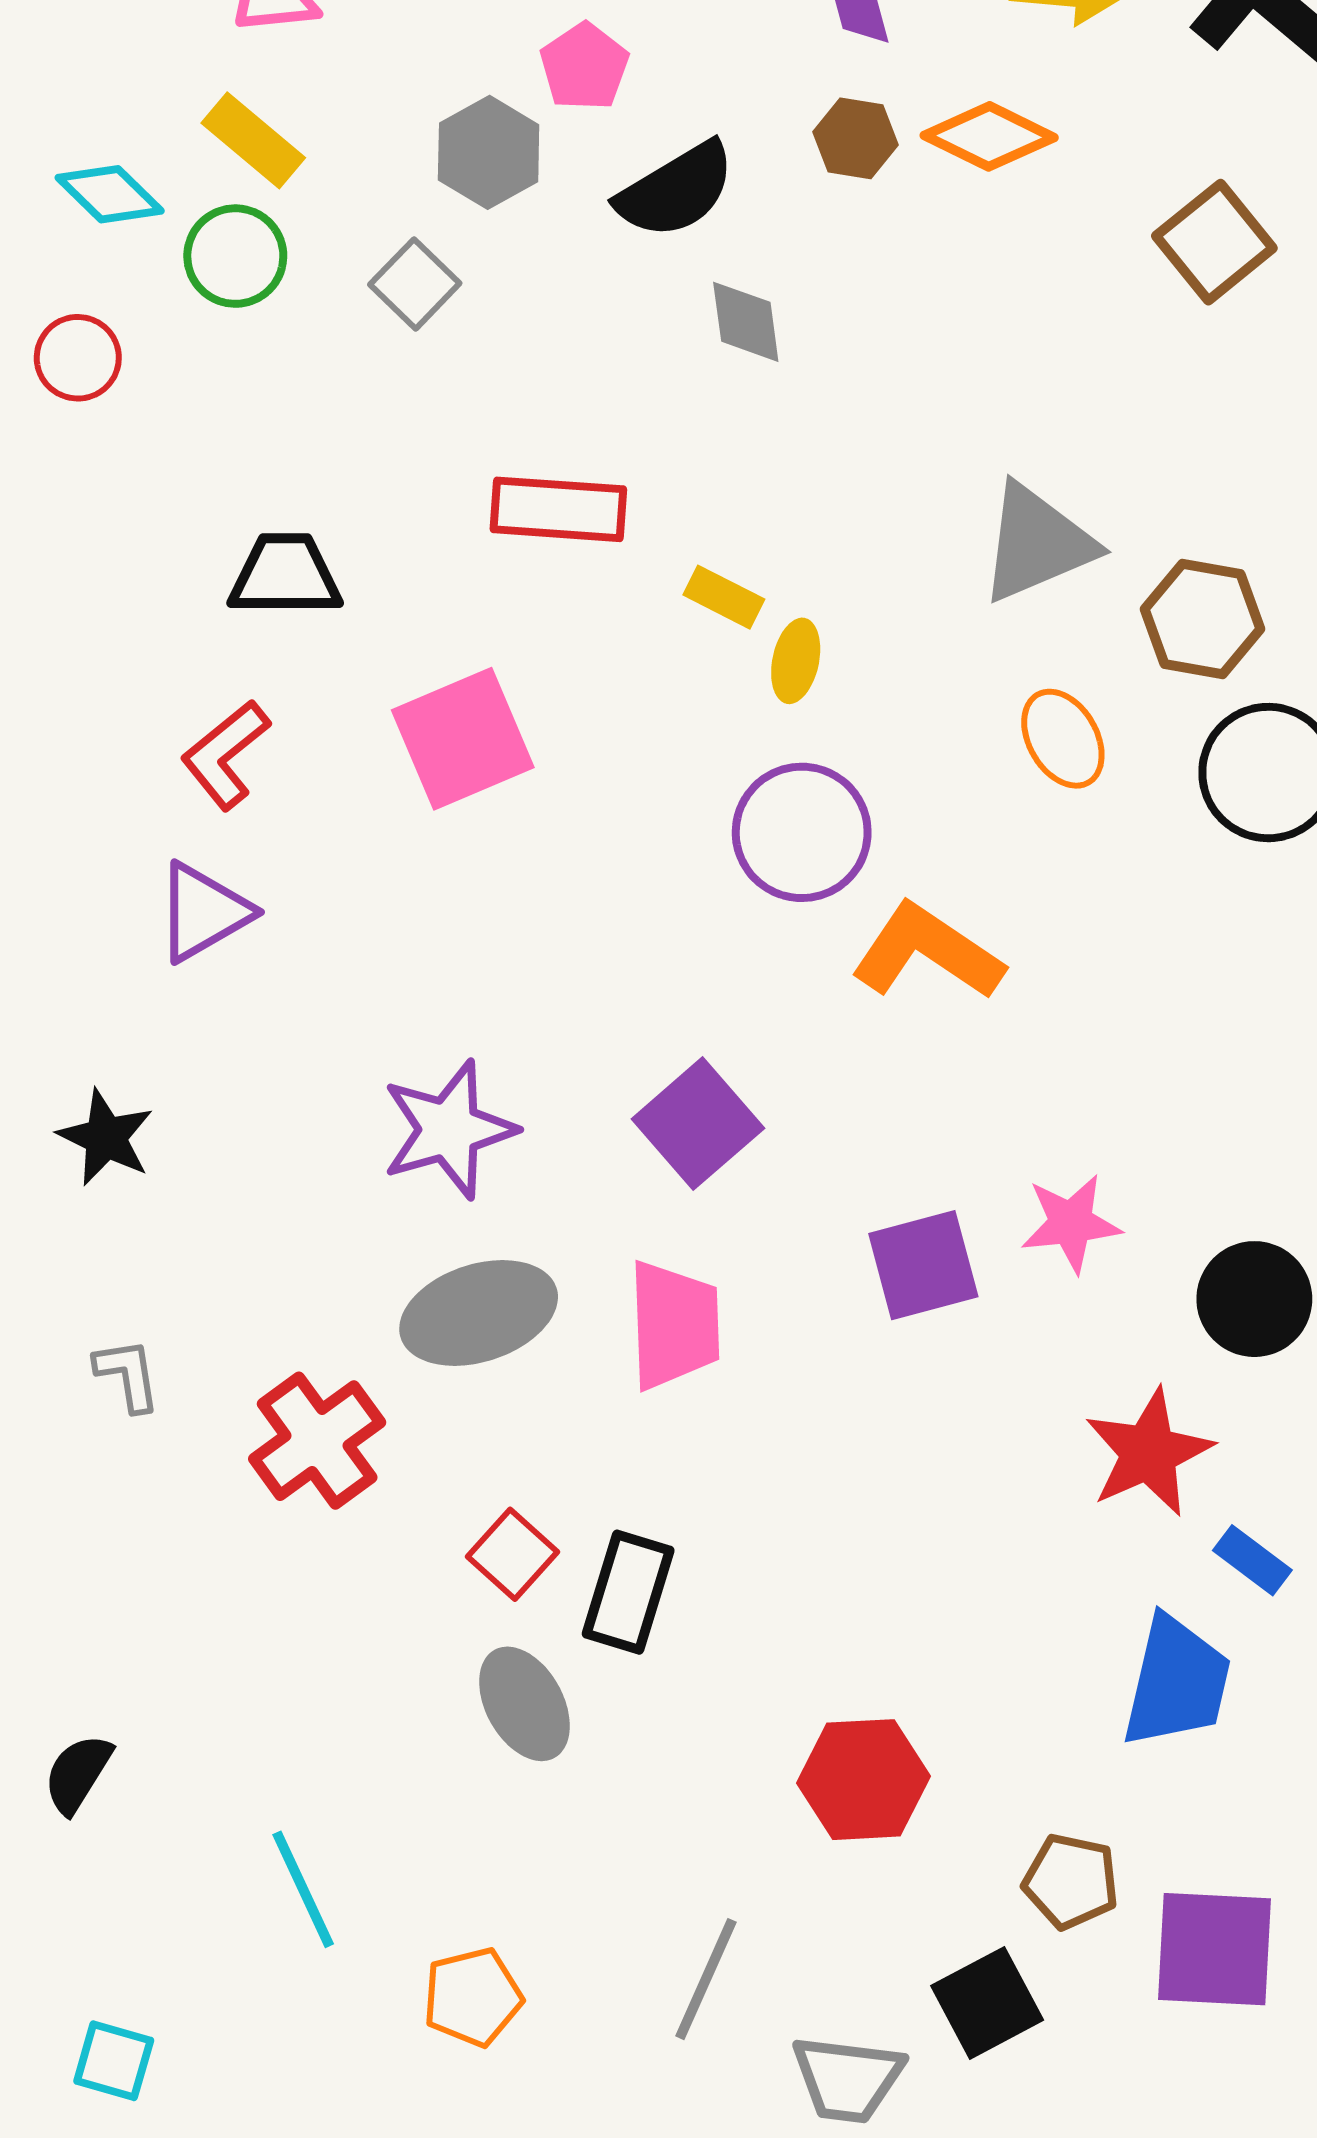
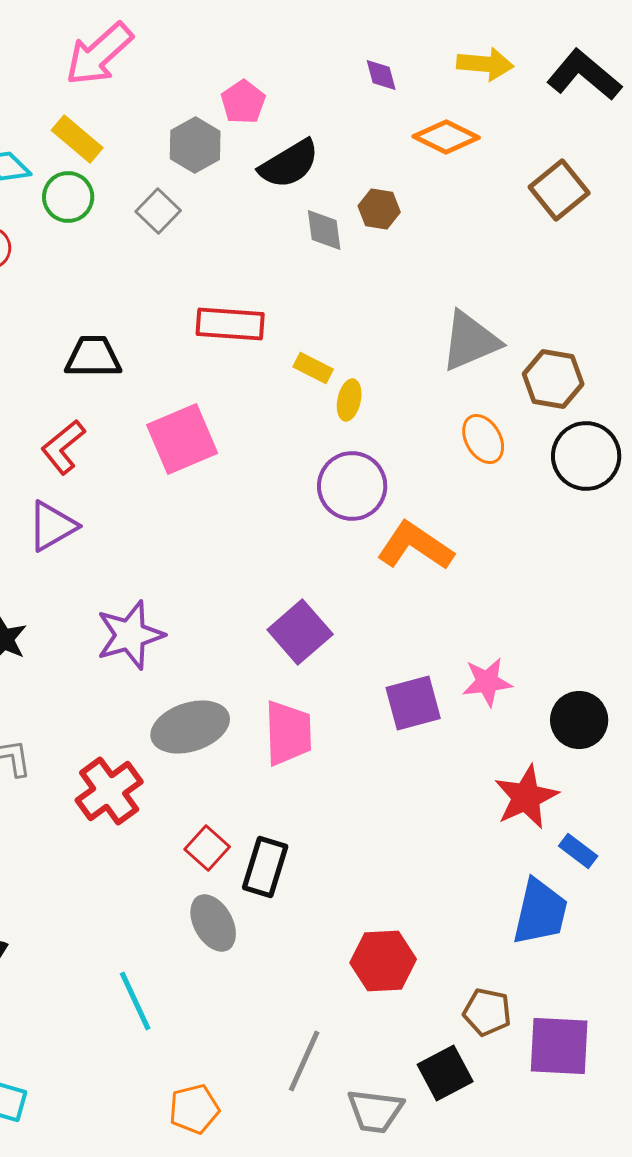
brown hexagon: (856, 138) -> (379, 209), moved
purple star: (449, 1130) -> (130, 635), moved
cyan line: (303, 1889) -> (135, 1001), moved
orange pentagon: (473, 1997) -> (194, 1109), moved

